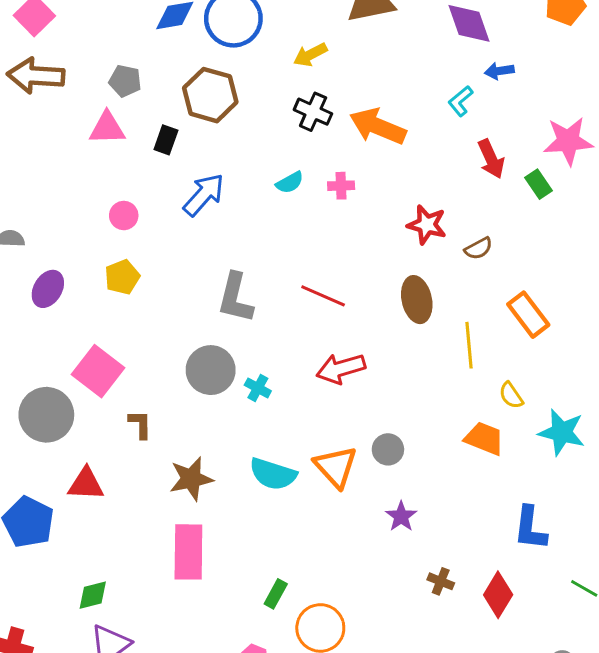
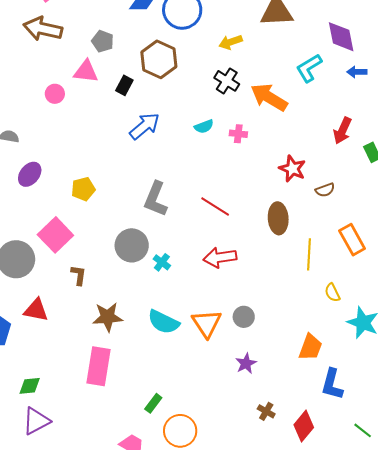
cyan L-shape: (461, 101) -> (309, 68), moved, size x1.4
red arrow: (491, 159) -> (342, 131), turned 40
pink circle: (124, 216) -> (55, 94), moved
yellow pentagon: (122, 277) -> (83, 189), moved
orange trapezoid: (484, 438) -> (310, 347), moved, turned 80

